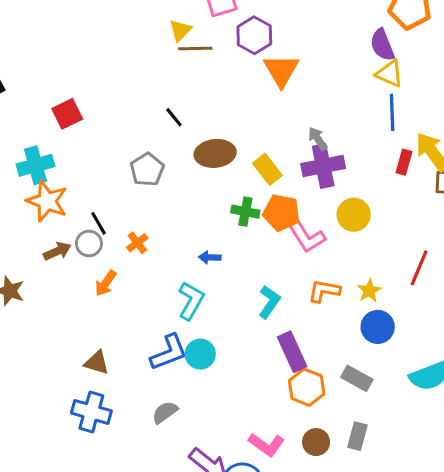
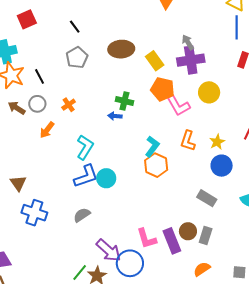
black line: (174, 117) -> (75, 27), moved
green cross: (245, 212) -> (124, 101), moved
black line: (99, 223) -> (40, 76), moved
brown arrow: (57, 251) -> (17, 108), turned -126
orange L-shape: (324, 291) -> (188, 141), turned -85
cyan L-shape: (191, 301) -> (85, 147), moved
purple rectangle: (292, 352) -> (172, 241), moved
brown triangle: (97, 363) -> (18, 183), moved, turned 36
orange hexagon: (307, 387) -> (156, 165), moved
brown circle: (316, 442) -> (188, 231), moved
pink L-shape: (266, 445) -> (147, 238), turned 35

